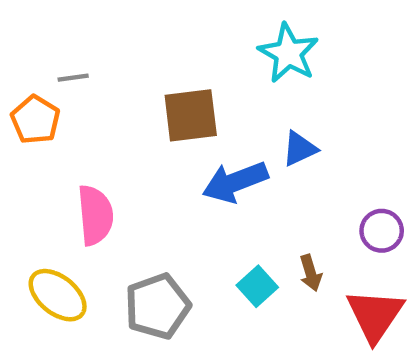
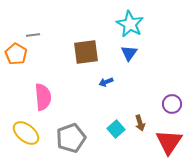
blue triangle: (299, 149) -> (129, 53), moved, turned -30
blue arrow: (235, 182) -> (106, 82), size x0.5

